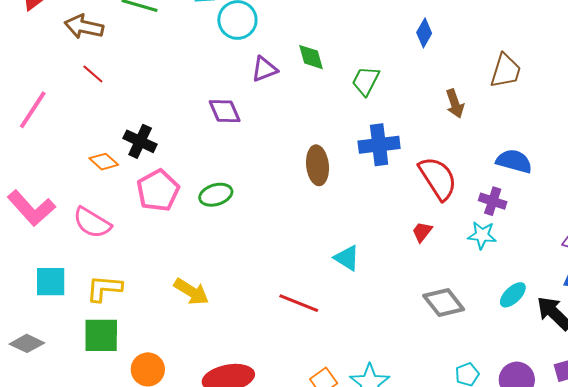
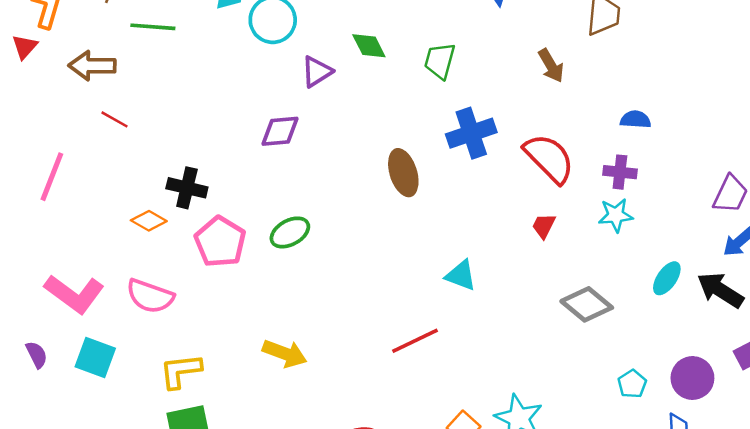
purple diamond: (225, 111) -> (280, 131), turned -60
blue semicircle: (514, 161) -> (635, 119), size x0.7
cyan square: (51, 282) -> (95, 357), moved, turned 32
red line: (299, 303) -> (415, 341), turned -36

